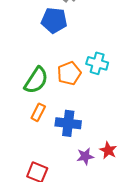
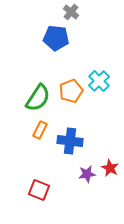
cyan cross: (97, 63) -> (99, 81), turned 30

